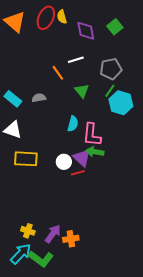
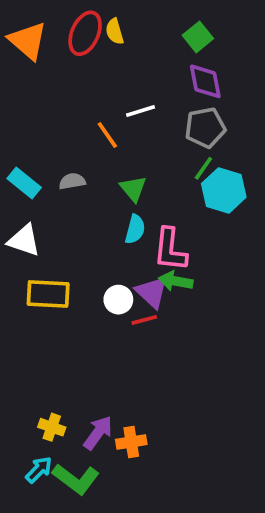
green square: (115, 27) -> (198, 37), moved
purple diamond: (86, 31) -> (205, 81), moved
green triangle: (82, 91) -> (133, 189), moved
cyan arrow: (21, 254) -> (39, 470), size x0.7

